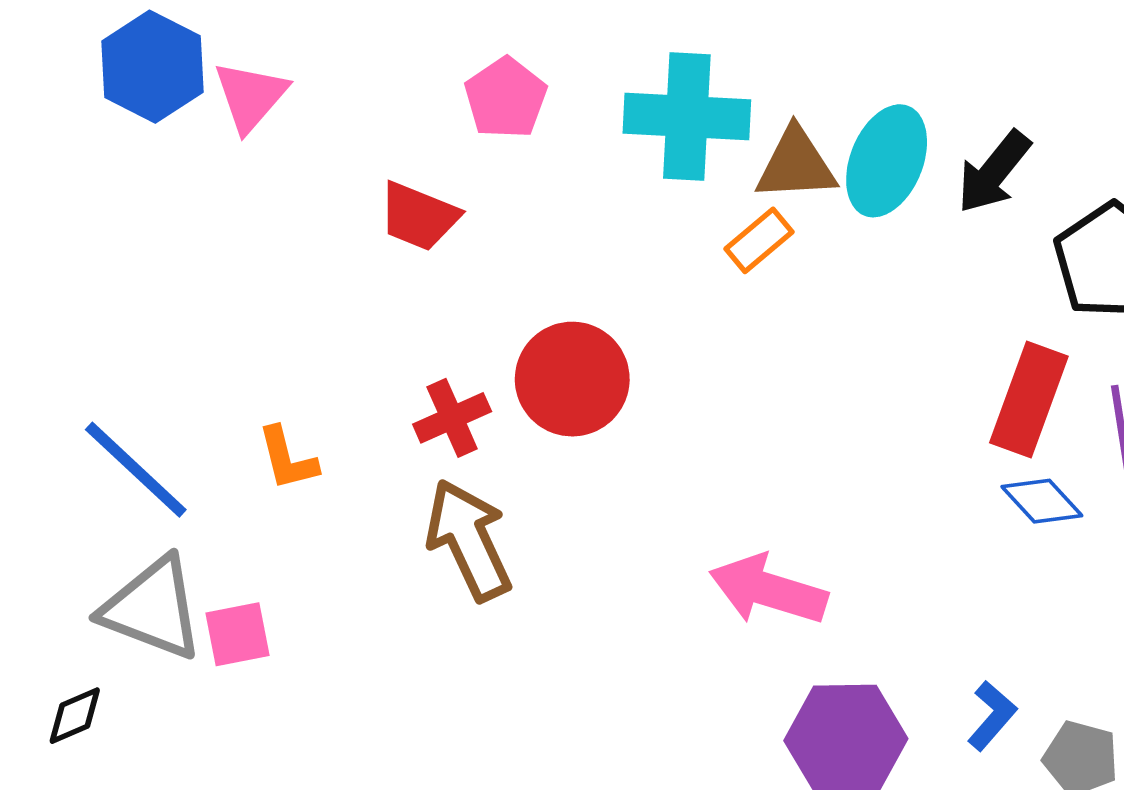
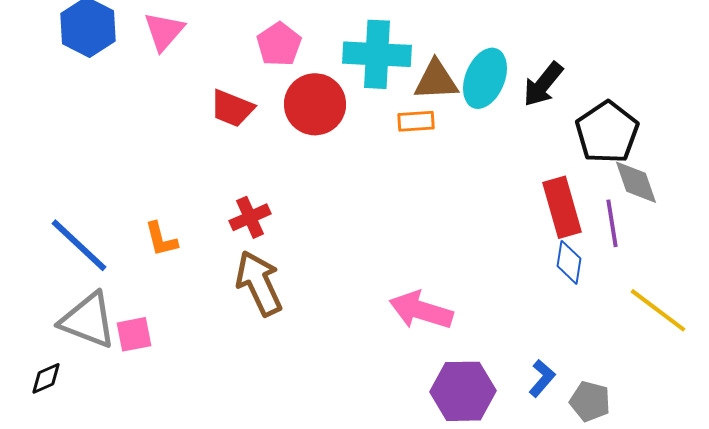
pink triangle: (250, 96) -> (164, 31), moved
orange rectangle: (759, 240) -> (416, 121), turned 36
red circle: (572, 379) -> (315, 104), moved
red rectangle: (1029, 399) -> (562, 207), turned -36
blue diamond: (1042, 501) -> (569, 262), turned 51

